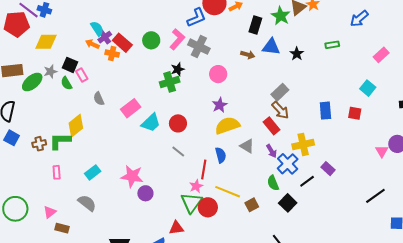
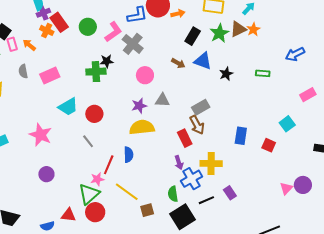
orange arrow: (92, 44) -> (29, 45), moved
pink rectangle: (131, 108) -> (50, 75), moved
gray triangle: (247, 146) -> (162, 100), moved, turned -42
pink star: (132, 176) -> (41, 135), moved
black square: (288, 203) -> (183, 217), size x1.4
red circle: (208, 207) -> (95, 212), moved

